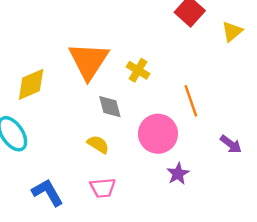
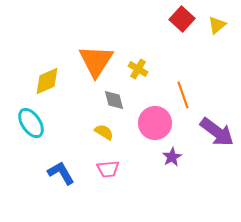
yellow triangle: (232, 31) -> (217, 25), moved
purple arrow: (231, 144) -> (217, 132), size x1.8

